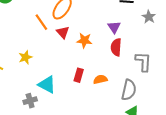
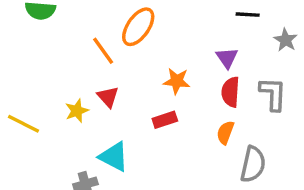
red triangle: (63, 32) -> (108, 97), moved
gray L-shape: (143, 62) -> (273, 94), moved
red rectangle: (79, 75) -> (165, 120), moved, turned 56
orange semicircle: (100, 79) -> (225, 133), moved, turned -56

